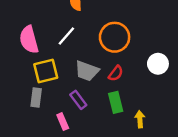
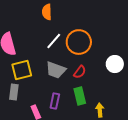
white line: (66, 36) -> (54, 41), moved
purple rectangle: (78, 100) -> (55, 101), moved, turned 49

